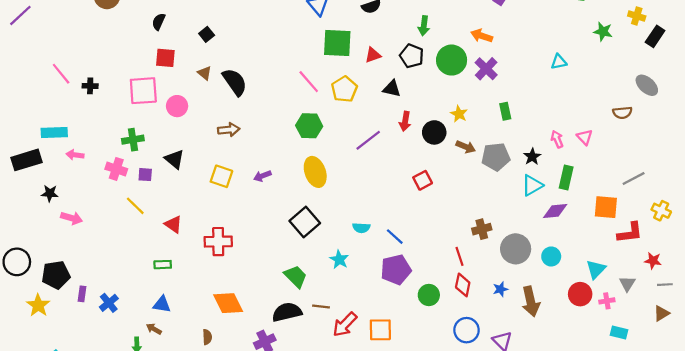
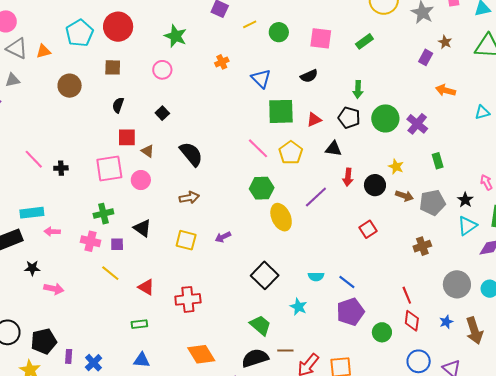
orange arrow: (482, 36) -> (446, 90), moved
brown triangle: (205, 73) -> (148, 151), moved
yellow ellipse: (315, 172) -> (281, 217), moved
brown cross: (482, 229) -> (422, 246), moved

